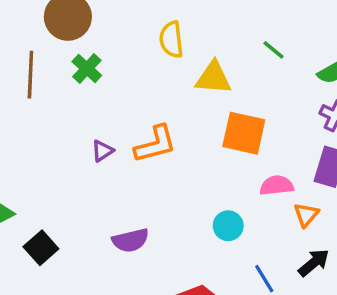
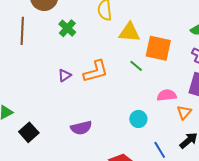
green line: (274, 50) -> (136, 66), moved
green cross: (87, 69) -> (67, 28), moved
orange square: (244, 133) -> (158, 48), moved

